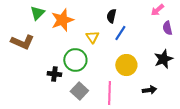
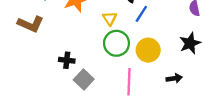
green circle: (75, 60) -> (116, 43), moved
gray square: (79, 91) -> (84, 79), moved

